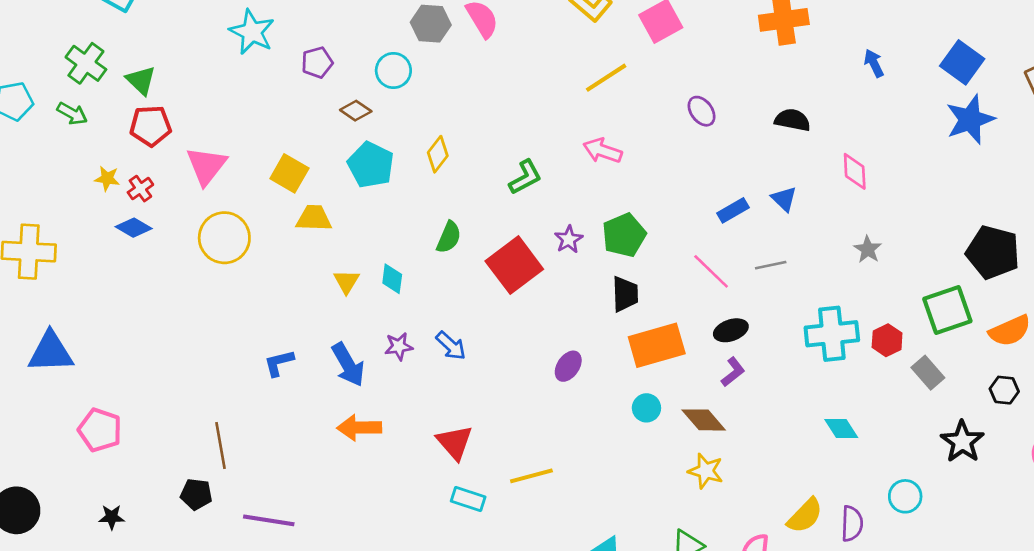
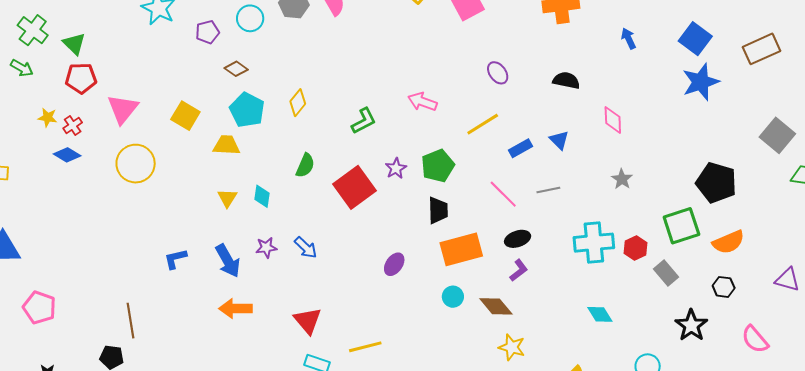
cyan circle: (393, 71) -> (250, 18), moved
yellow line: (606, 78) -> (483, 124), moved
yellow trapezoid: (314, 218) -> (226, 145), moved
yellow star: (706, 471) -> (512, 347), moved

